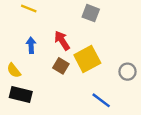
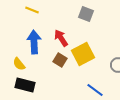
blue arrow: (31, 45) -> (34, 42), size x1.6

